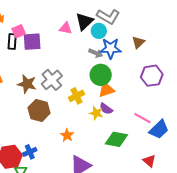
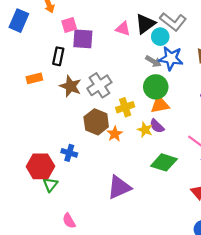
black rectangle: (12, 42) -> (58, 56), moved
brown hexagon: (39, 110) -> (96, 122), moved
orange star: (67, 135) -> (115, 134), moved
blue cross: (30, 152) -> (69, 153), moved, turned 32

